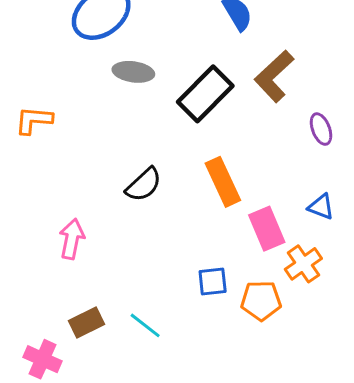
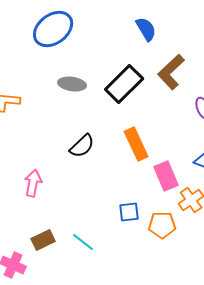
gray ellipse: (133, 72) -> (72, 84), moved

